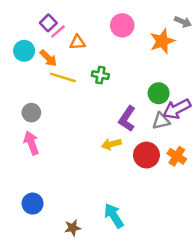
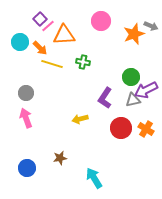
gray arrow: (183, 22) -> (151, 26), moved
orange triangle: (77, 42) -> (64, 35), size x1.6
yellow arrow: (111, 144) -> (80, 119), moved
brown star: (73, 228) -> (60, 158), moved

